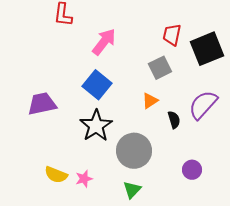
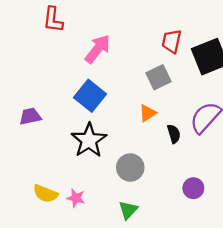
purple trapezoid: (42, 104) -> (30, 116), size x0.7
gray circle: (134, 151) -> (130, 168), size x0.7
pink star: (84, 179) -> (76, 198), turned 30

